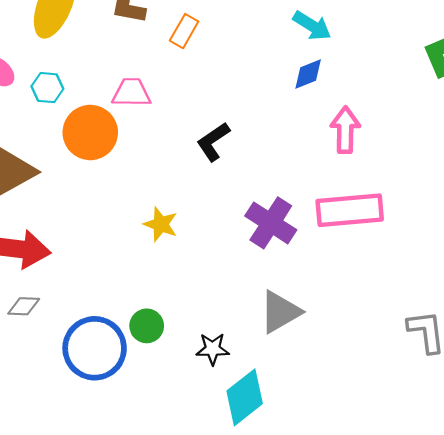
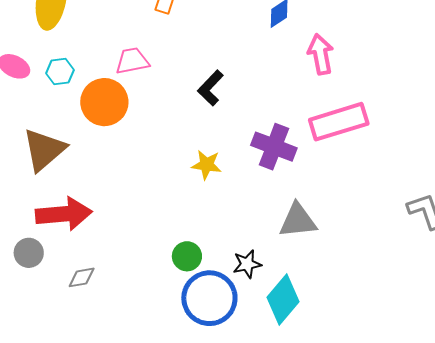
yellow star: (161, 224) -> (206, 165), moved
gray diamond: (24, 306) -> (82, 277), moved
gray triangle: (280, 312) -> (298, 221), turned 36
blue circle: (95, 348) -> (209, 298), moved

